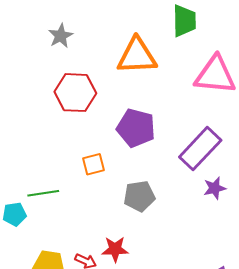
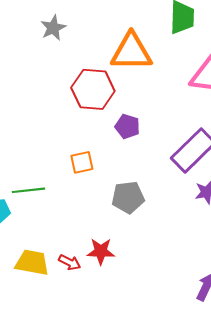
red hexagon: (75, 93) -> (93, 89), moved
purple pentagon: (136, 128) -> (127, 126), size x0.6

